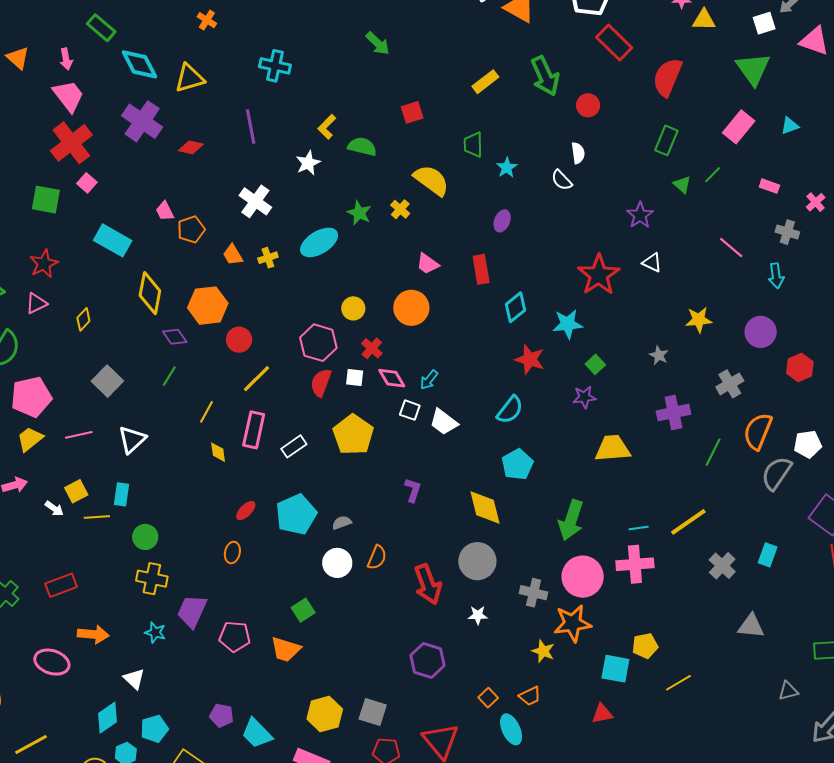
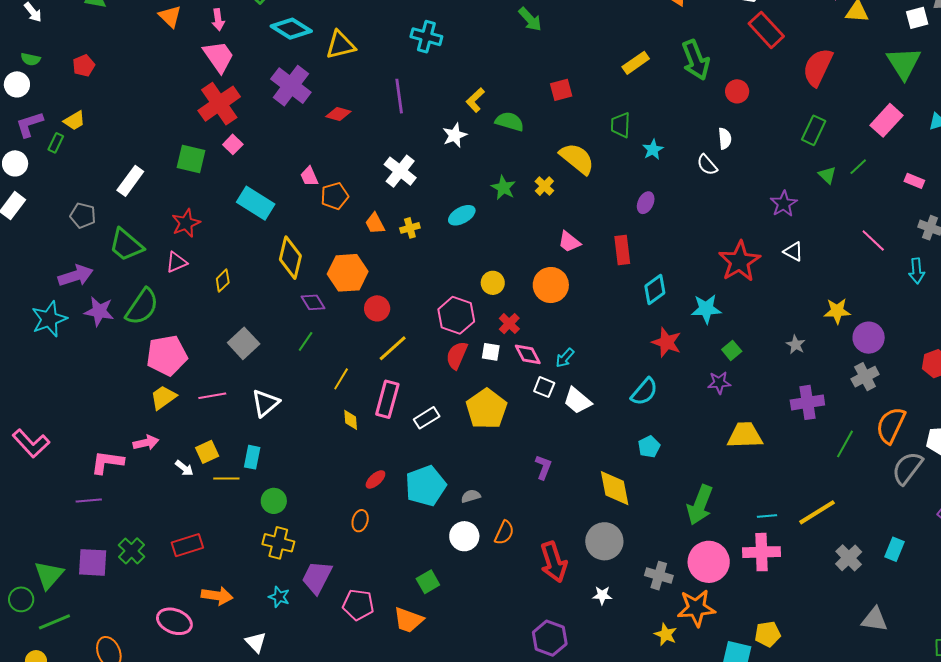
cyan diamond: (140, 64) -> (291, 29), turned -33
cyan ellipse: (319, 242) -> (462, 215), size x0.7
purple circle: (761, 332) -> (869, 338), moved
cyan pentagon: (517, 464) -> (649, 447), size x0.7

